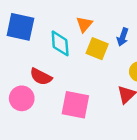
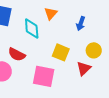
yellow square: (97, 49) -> (61, 52), moved

